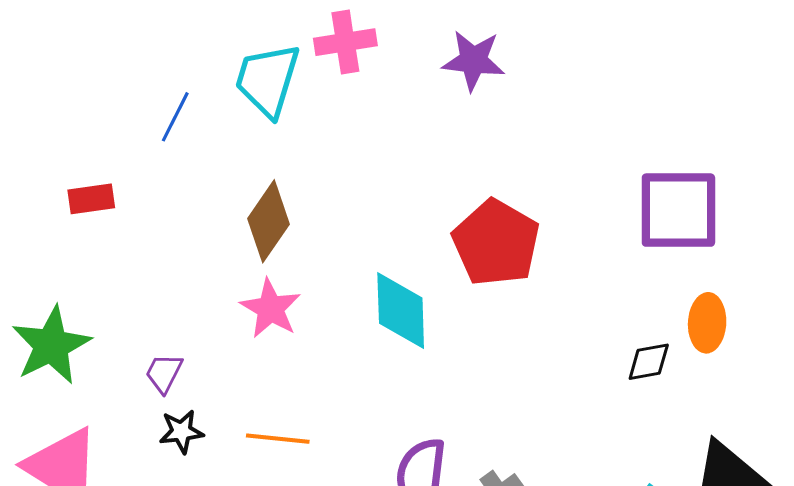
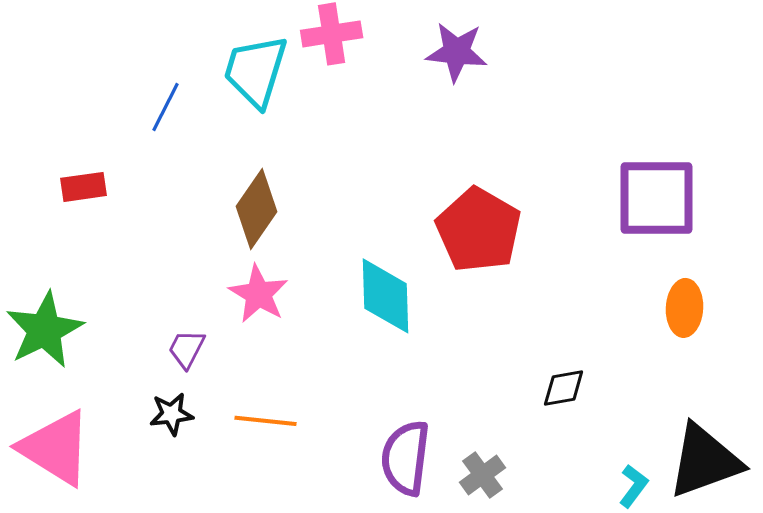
black diamond: (649, 362) -> (564, 388), moved
purple trapezoid: (164, 373) -> (187, 349), moved

